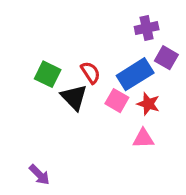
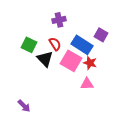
purple cross: (147, 28) -> (59, 20), moved
blue rectangle: (135, 74) -> (82, 45), turned 65
pink square: (117, 101) -> (71, 61), size x1.5

